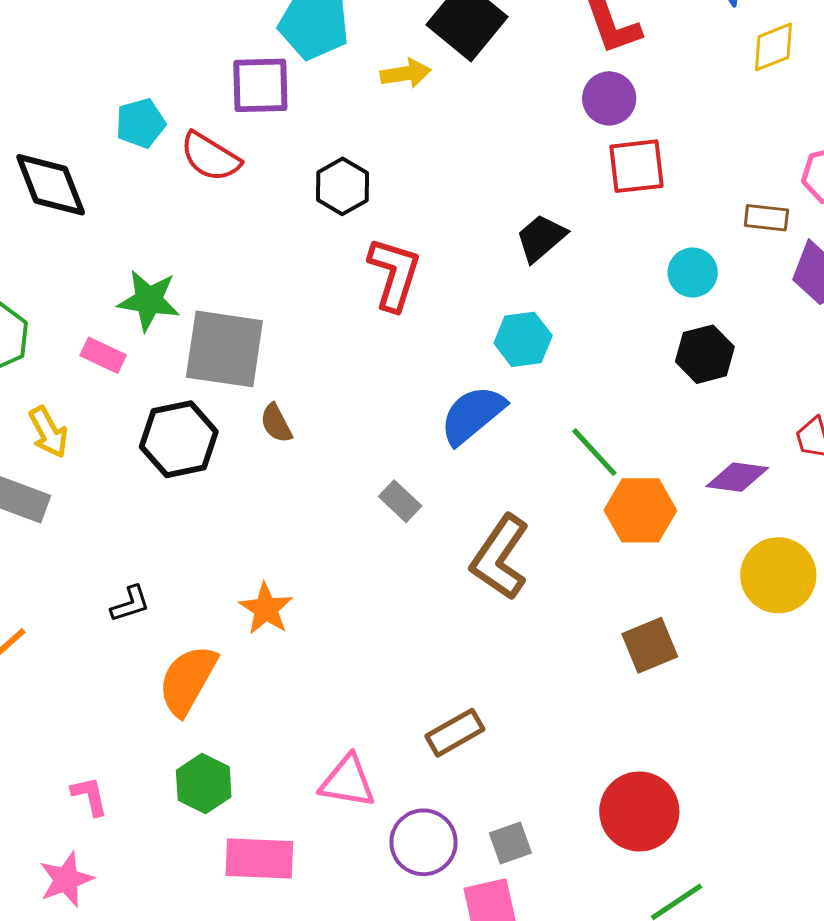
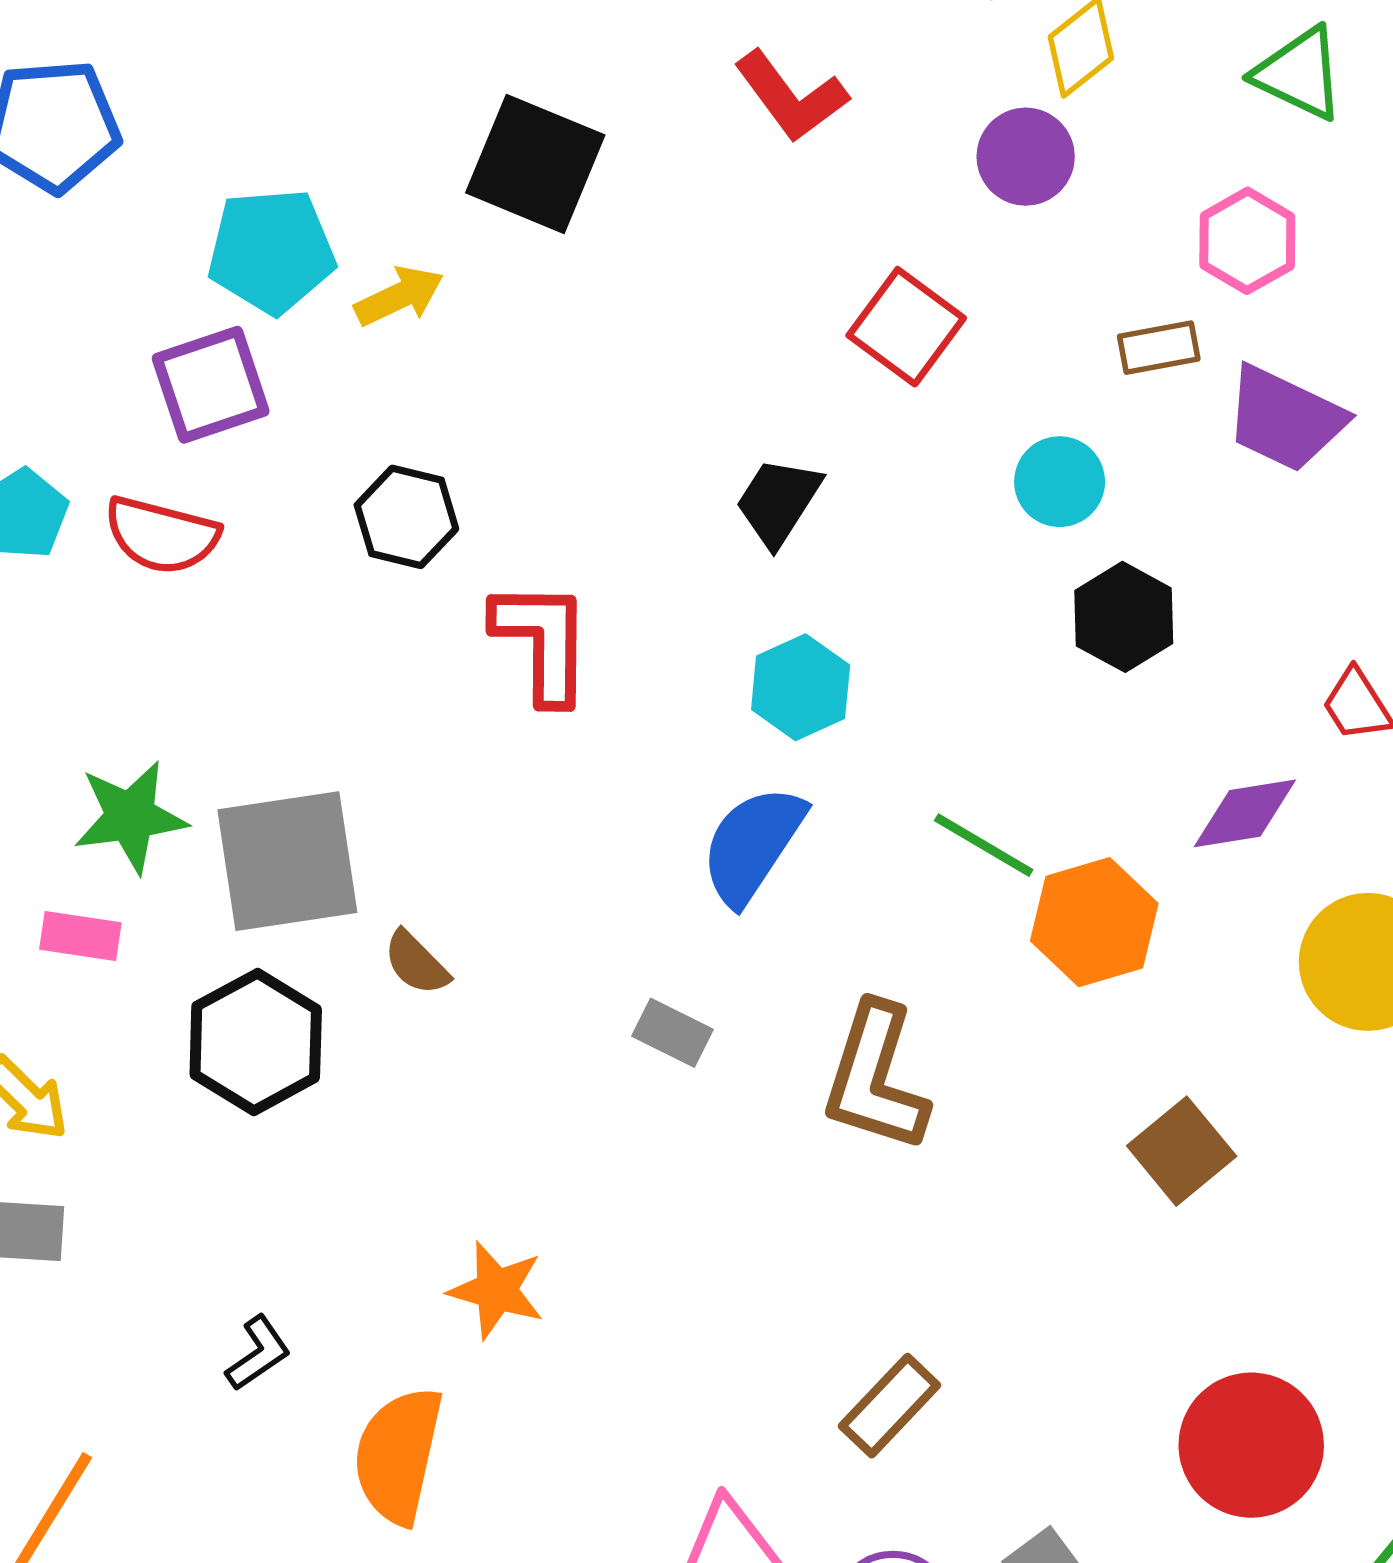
yellow arrow: (406, 73) -> (399, 296), moved
purple circle: (609, 98) -> (1026, 157), moved
red square: (637, 166) -> (906, 327), turned -30

